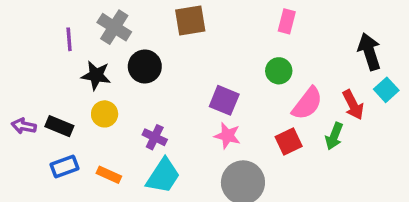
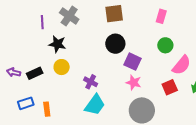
pink rectangle: (287, 21) -> (161, 16), moved
black circle: (145, 66) -> (115, 44), moved
black rectangle: (59, 126) -> (35, 73), turned -49
blue rectangle: (64, 167) -> (26, 103), moved
orange rectangle: (109, 175) -> (47, 109), moved, turned 56

